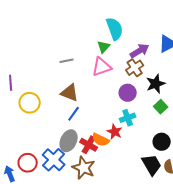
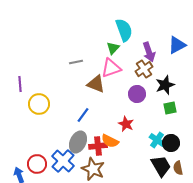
purple arrow: (140, 51) -> (149, 52), turned 102
brown triangle: (70, 93) -> (96, 84), moved
green square: (161, 107) -> (170, 108), turned 32
cyan cross: (128, 118) -> (157, 140), moved, turned -35
red star: (115, 132) -> (126, 124), moved
red cross: (89, 145) -> (98, 146), turned -36

